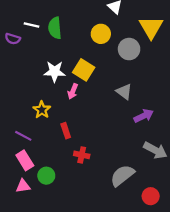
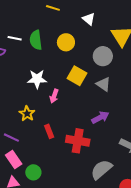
yellow circle: (101, 34) -> (66, 42), moved
yellow square: (84, 70) -> (77, 76), moved
gray triangle: (124, 92) -> (103, 84), moved
purple arrow: (144, 116) -> (100, 117), moved
red cross: (82, 155) -> (78, 141), moved, size x1.6

